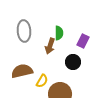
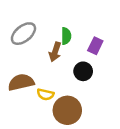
gray ellipse: (24, 31) -> (23, 34), turned 55
yellow semicircle: (42, 81) -> (45, 94), turned 72

